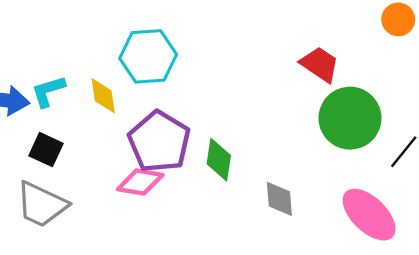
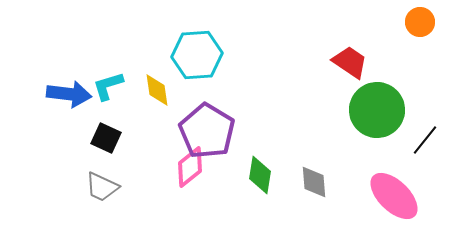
green diamond: (219, 160) -> (260, 175), moved
pink diamond: (140, 182) -> (190, 167), turned -48
gray trapezoid: (41, 205) -> (102, 187), size x0.7

